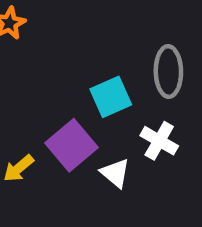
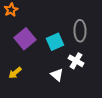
purple square: (72, 145) -> (25, 39), moved

